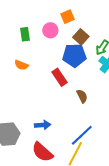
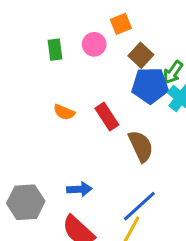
blue pentagon: (74, 55) -> (150, 85), moved
orange semicircle: (21, 65) -> (64, 112), moved
brown semicircle: (82, 96) -> (141, 146), size x1.5

